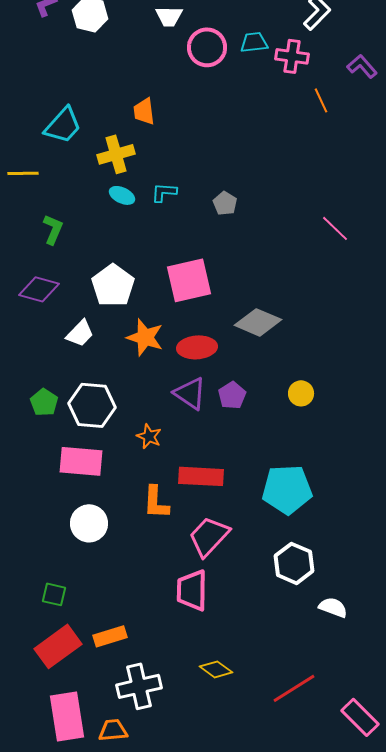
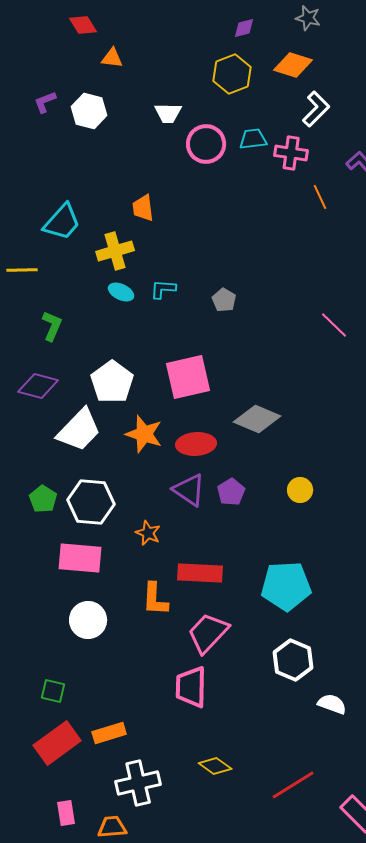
white trapezoid: (80, 333) -> (79, 430), size x1.6
pink rectangle: (67, 716) -> (66, 813), size x0.5

